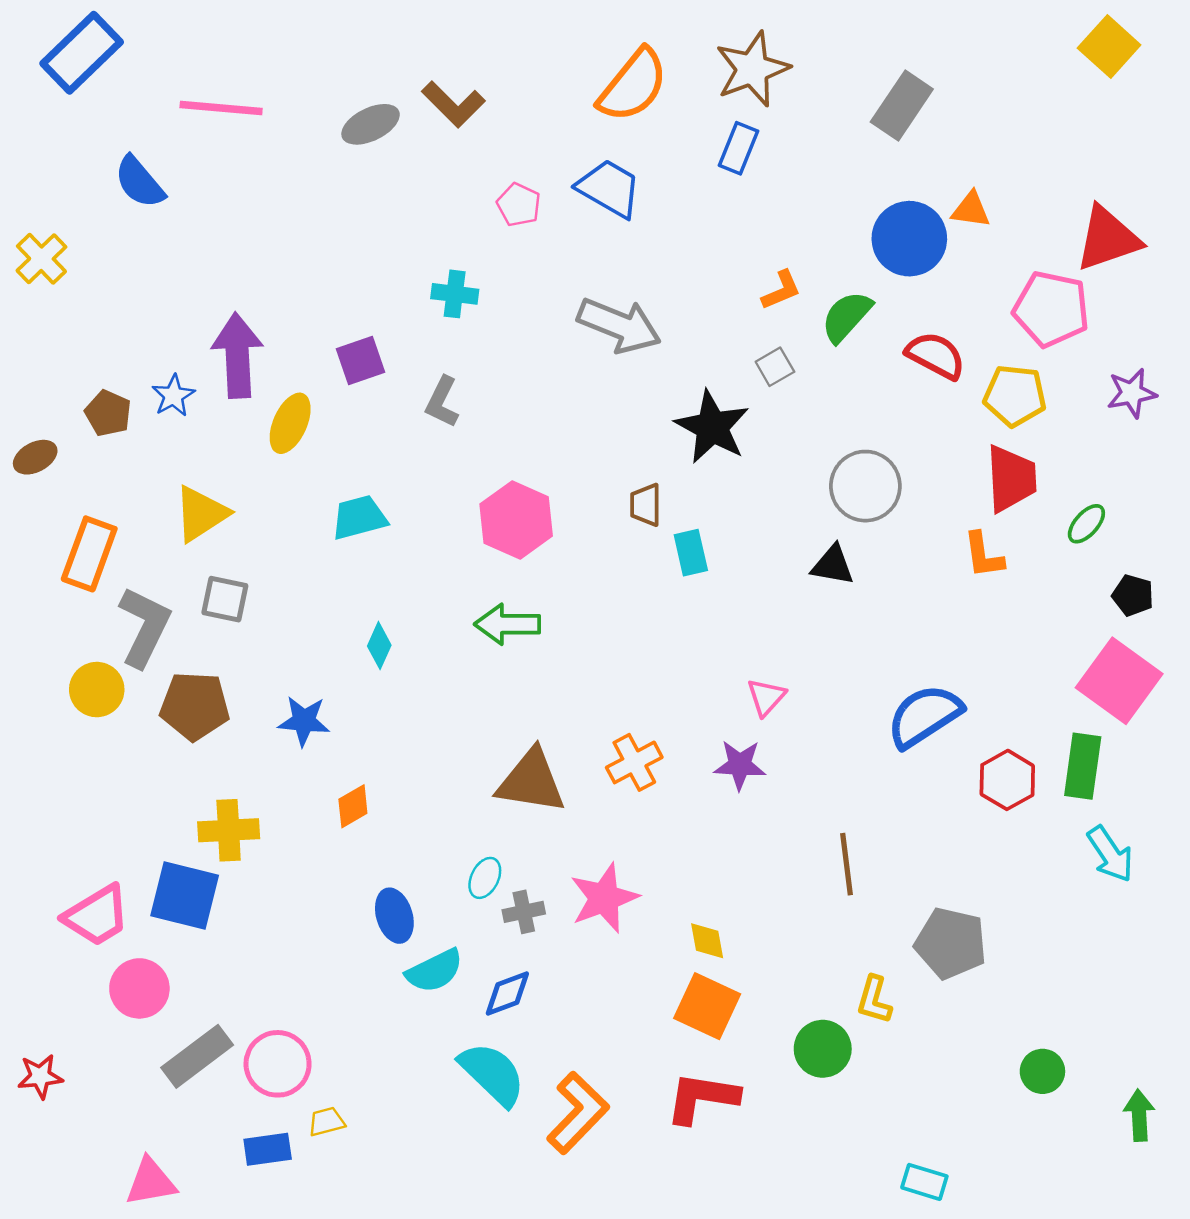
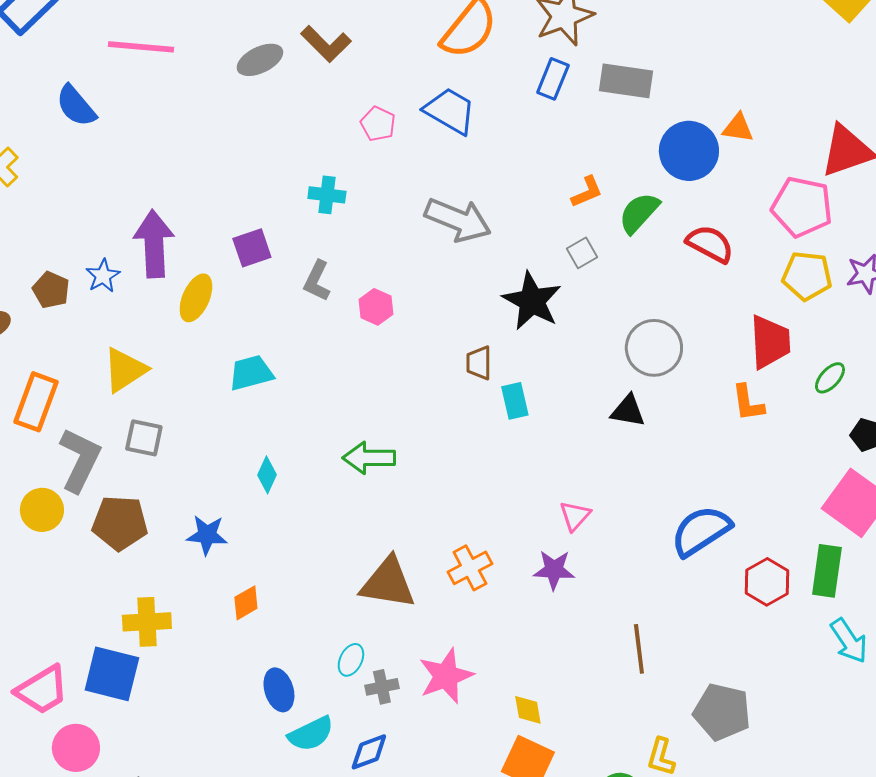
gray rectangle: (902, 106) -> (626, 81), moved, turned 64
yellow pentagon: (1015, 396) -> (807, 276), moved
pink hexagon: (516, 520) -> (376, 307), moved, size x0.6

